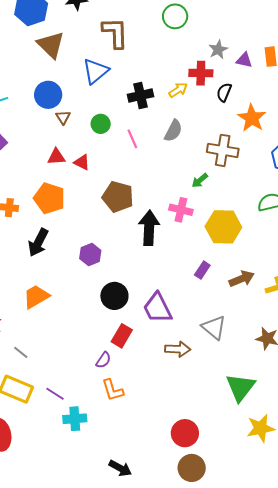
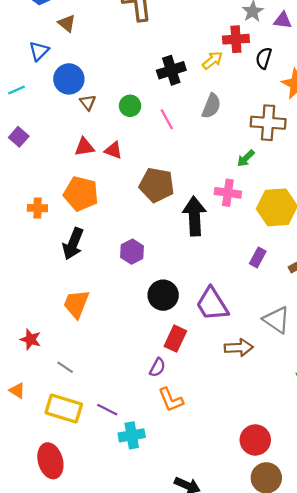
brown triangle: (51, 45) -> (67, 23), size x0.6
blue triangle: (96, 71) -> (39, 51), moved, size x0.7
orange trapezoid: (36, 297) -> (76, 304), turned -32

